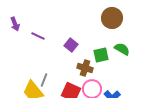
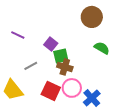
green square: (101, 55) -> (61, 56), moved
gray line: (44, 80) -> (31, 66), moved, turned 40

